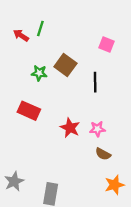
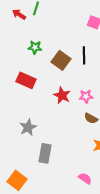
brown square: (65, 65) -> (61, 60), moved
gray star: (14, 181) -> (28, 127), moved

